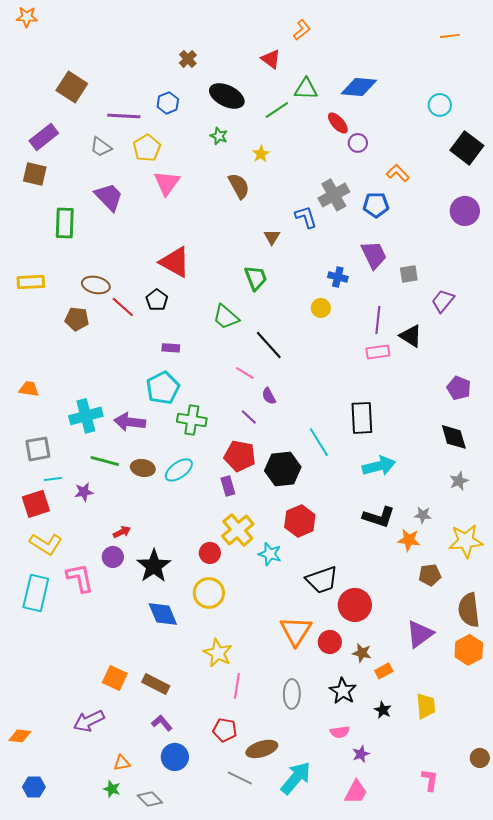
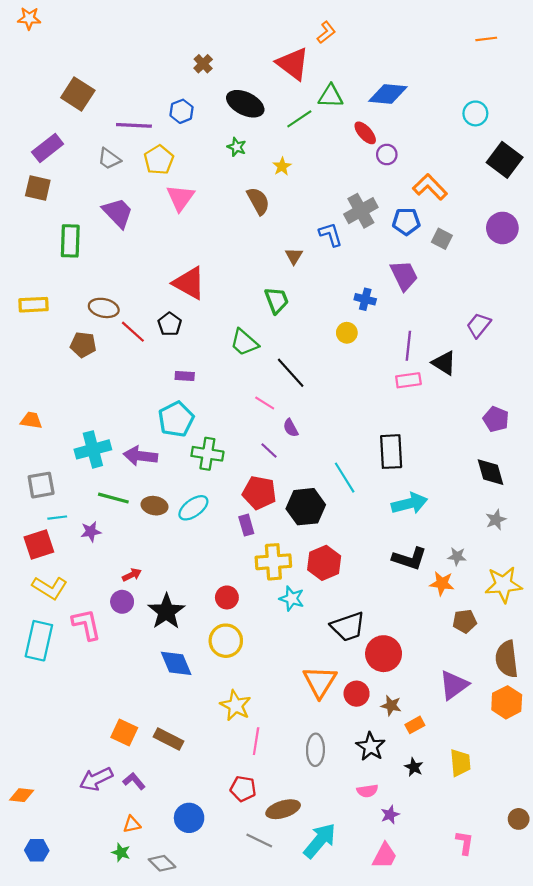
red triangle: (271, 59) -> (293, 64), size x1.6
orange L-shape: (398, 173) -> (430, 187), size x1.4
gray square: (409, 274) -> (442, 239), moved, turned 36
yellow cross: (238, 530) -> (273, 562), moved, turned 36
purple L-shape: (162, 723) -> (134, 781), moved

